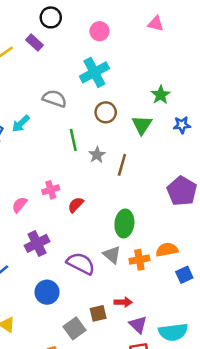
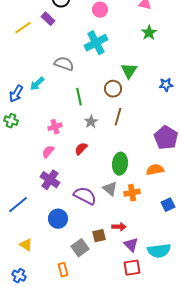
green star: (161, 95) -> (149, 33), moved
brown circle: (106, 112) -> (113, 89), moved
green triangle: (142, 125) -> (129, 71), moved
gray star: (97, 155) -> (91, 122), moved
pink cross: (51, 190) -> (55, 127), moved
pink semicircle: (20, 205) -> (48, 152), moved
purple cross: (37, 243) -> (50, 180), turned -30
orange semicircle: (167, 250) -> (155, 170), moved

